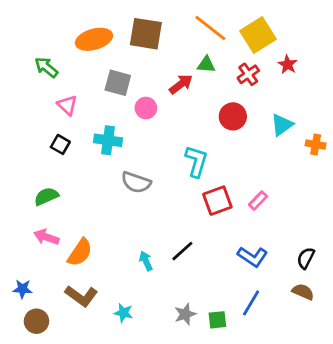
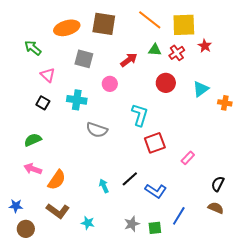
yellow square: (258, 35) -> (184, 25), turned 30
green triangle: (206, 65) -> (155, 50), moved
pink circle: (146, 108) -> (110, 84), moved
pink rectangle: (258, 201) -> (188, 158), moved
blue L-shape: (252, 257) -> (156, 191), moved

